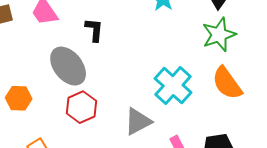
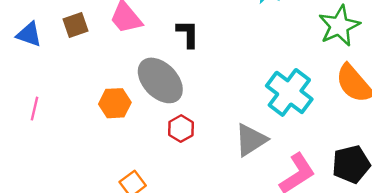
orange hexagon: (19, 98) -> (115, 103), moved
red hexagon: (81, 107) -> (181, 129), size x0.7

